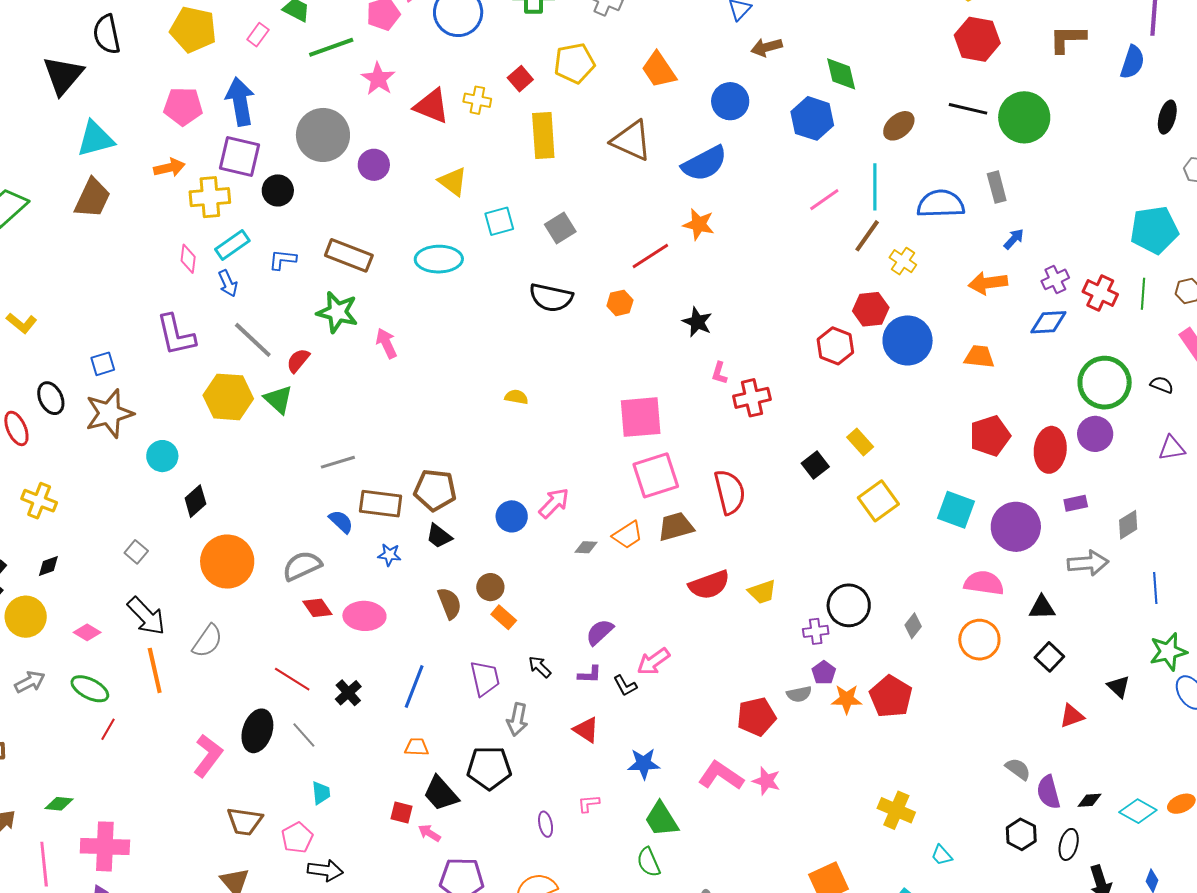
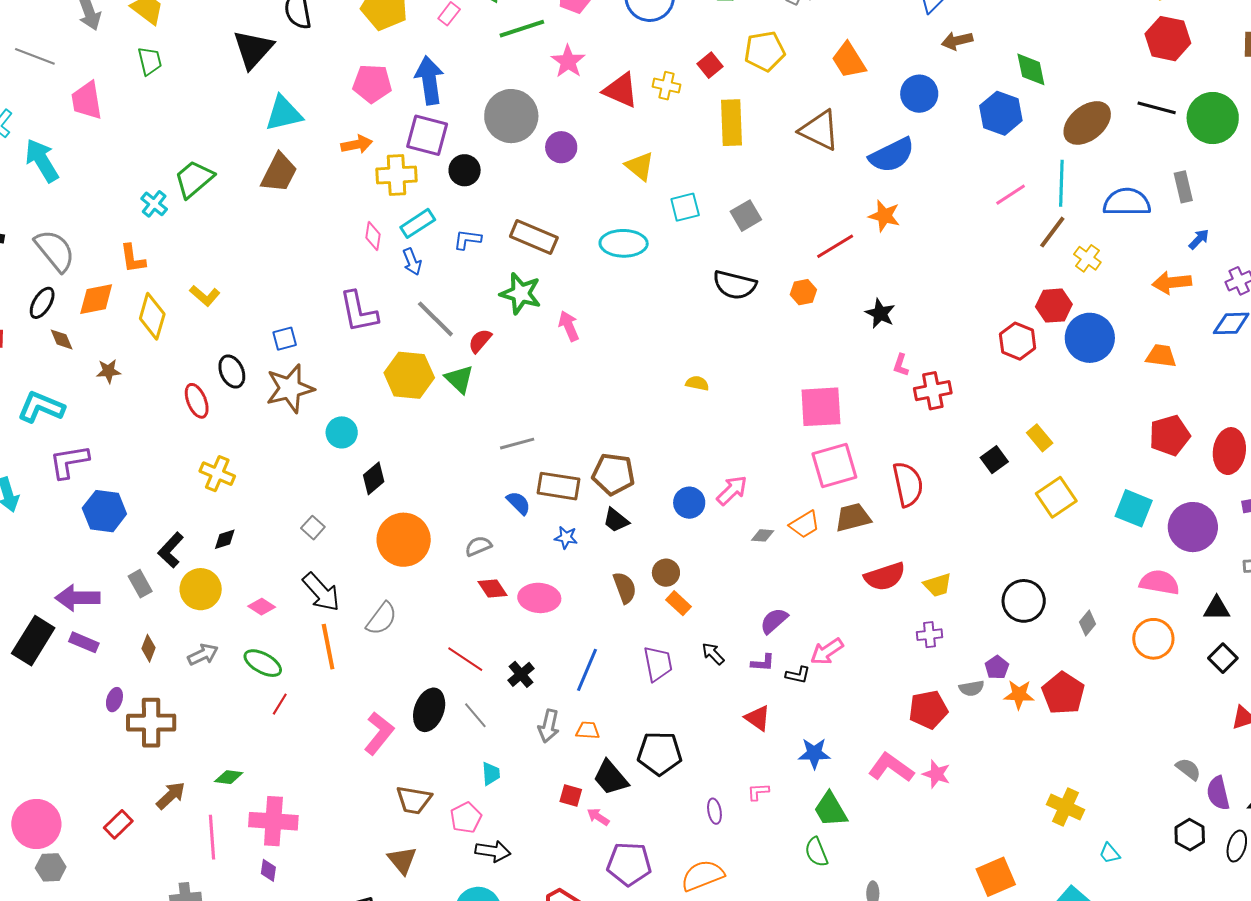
brown ellipse: (899, 126) -> (1087, 123), size x1.5
gray semicircle: (302, 566) -> (478, 546), size x0.7
purple cross: (816, 631) -> (930, 635), moved
black L-shape: (625, 686) -> (798, 675), turned -50
gray arrow: (517, 719) -> (549, 726), moved

